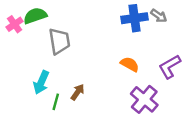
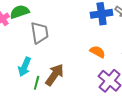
brown arrow: (78, 92) -> (55, 75), size x1.6

